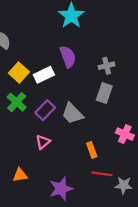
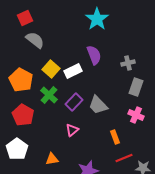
gray rectangle: (104, 93) -> (136, 87), moved
pink cross: (125, 134) -> (136, 115), moved
red line: (102, 174) -> (124, 158), turned -30

